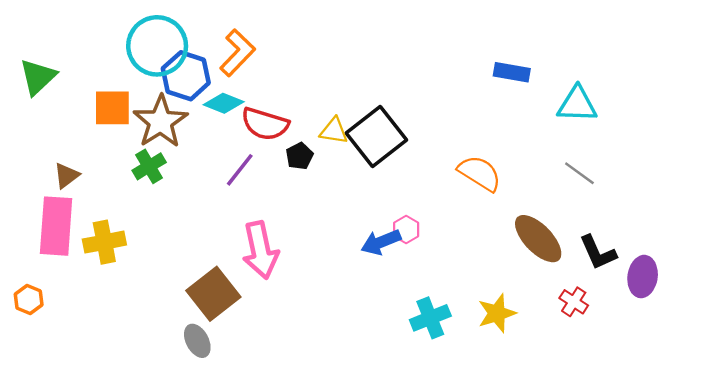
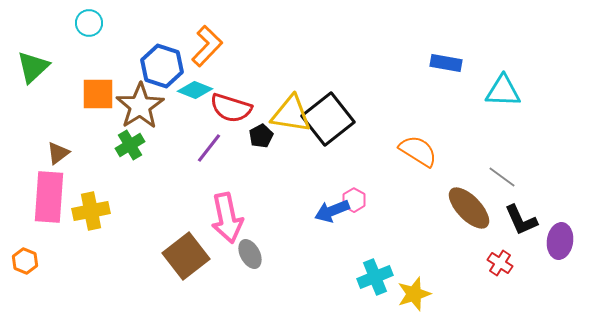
cyan circle: (157, 46) -> (89, 23), moved, size x0.5
yellow triangle: (334, 131) -> (291, 114), size x1.6
gray line: (579, 173) -> (502, 177), moved
yellow star: (497, 313) -> (414, 294), moved
gray ellipse: (197, 341) -> (250, 254), moved

